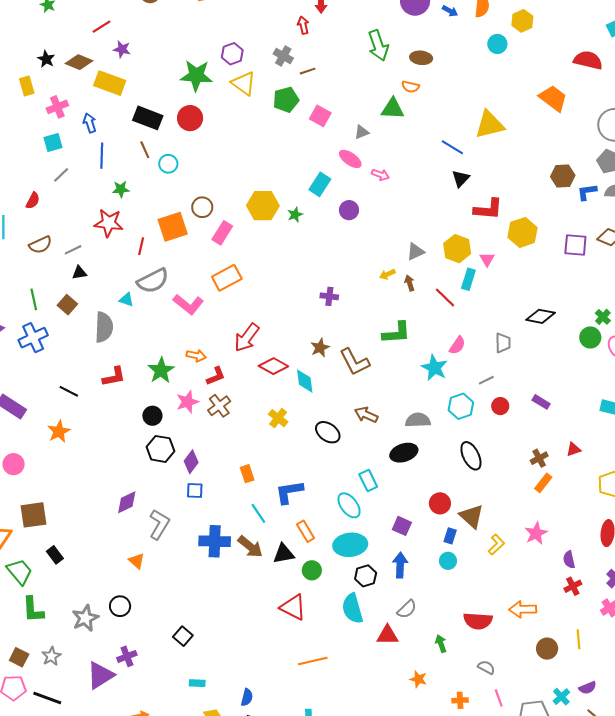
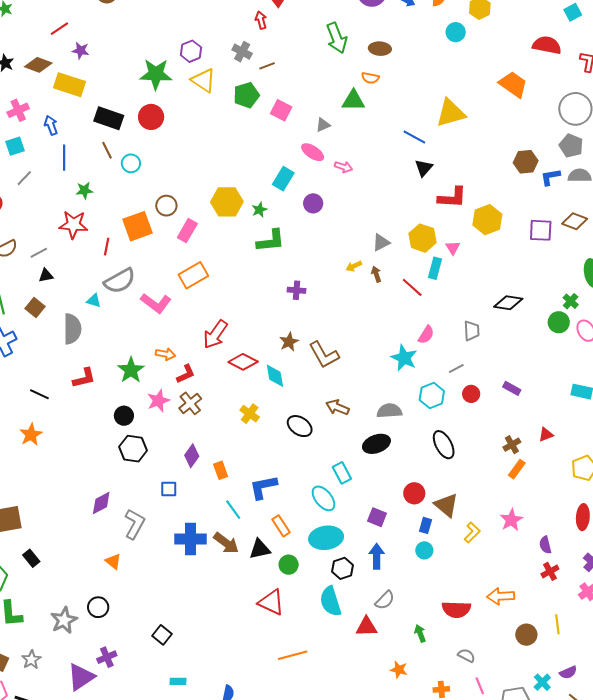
green L-shape: (396, 333) -> (271, 241), moved
purple diamond: (191, 462) -> (192, 456), moved

